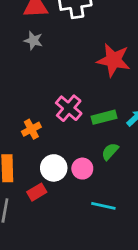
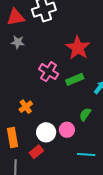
red star: (113, 60) -> (78, 48), turned 30
pink cross: (69, 108) -> (49, 72), moved
green rectangle: (104, 117) -> (75, 79), moved

